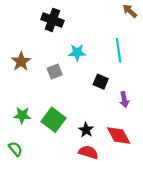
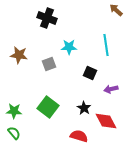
brown star: (21, 61) -> (19, 55), turned -30
purple arrow: (124, 100) -> (111, 89), turned 88
green star: (22, 115) -> (14, 111), moved
black star: (86, 130) -> (84, 108), moved

